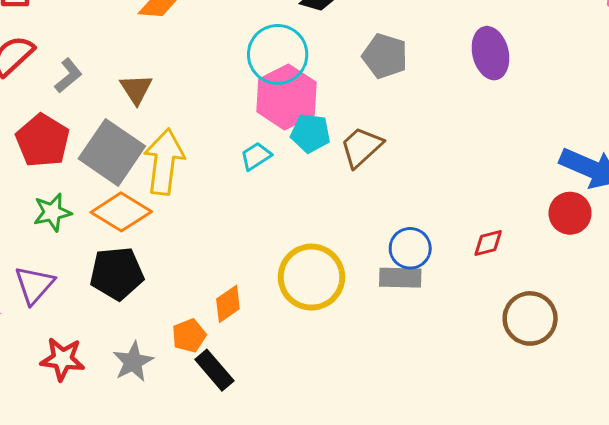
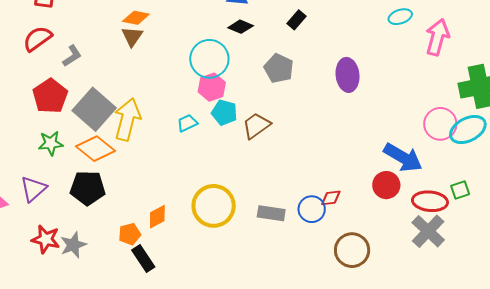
brown triangle: (136, 89) -> (132, 36), moved
pink hexagon: (286, 97) -> (212, 87), size x0.7
blue circle: (410, 248) -> (312, 209), moved
gray star: (133, 362) -> (73, 245), moved

